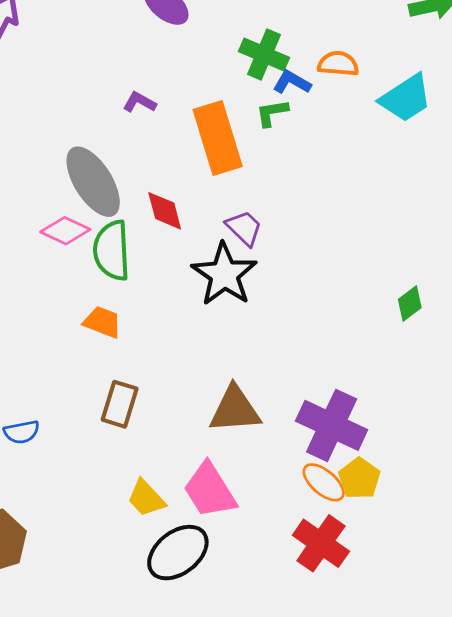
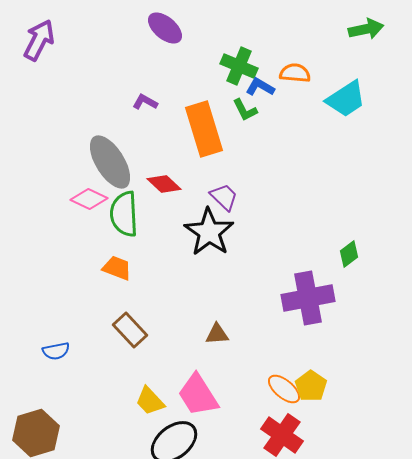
green L-shape: (272, 113) -> (245, 110), turned -108
red diamond: (165, 211) -> (164, 184), turned -32
brown rectangle: (120, 404) -> (130, 330), turned -60
brown triangle: (235, 410) -> (217, 334), size x0.6
purple cross: (332, 425) -> (308, 298), moved, turned -36

